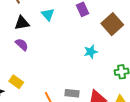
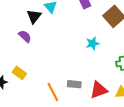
black triangle: (22, 23) -> (34, 16), moved, turned -42

